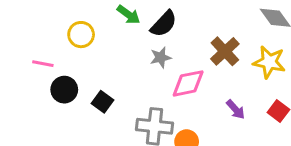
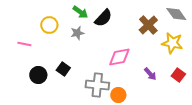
brown cross: (225, 51) -> (148, 25), moved
gray star: (161, 57) -> (77, 33), moved
black circle: (64, 90) -> (38, 75), moved

